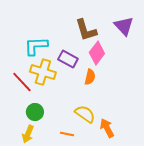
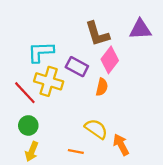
purple triangle: (124, 26) -> (140, 29), turned -50
green circle: (35, 112) -> (28, 125), moved

